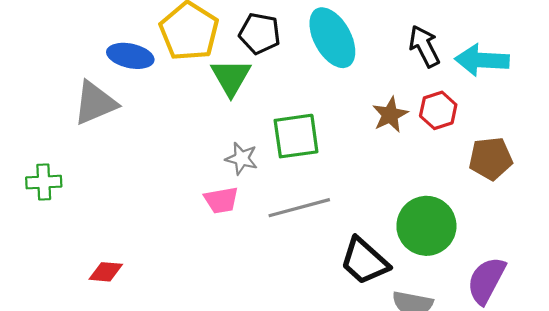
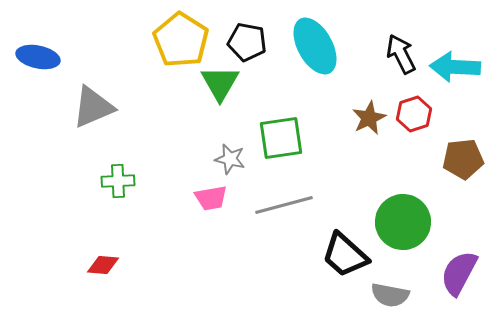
blue ellipse: (130, 56) -> (38, 57), moved
green cross: (44, 182) -> (118, 181), moved

